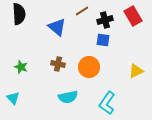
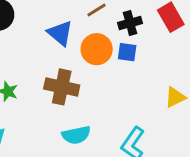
brown cross: (58, 64) -> (62, 87), size x1.6
orange circle: (89, 67) -> (97, 49), moved

